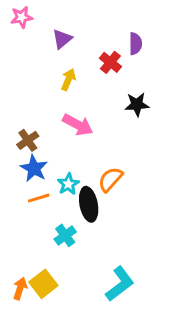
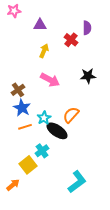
purple triangle: (62, 39) -> (40, 25), turned 40
black star: (137, 104) -> (88, 76), moved
black ellipse: (89, 204) -> (57, 131), turned -45
yellow square: (43, 284) -> (28, 165), moved
orange arrow: (20, 289) -> (13, 185), turned 32

